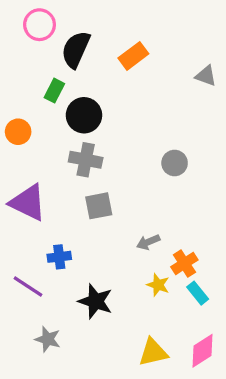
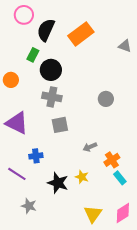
orange rectangle: (133, 56) -> (81, 34), size x1.4
yellow star: (158, 285) -> (82, 177), moved
yellow triangle: (153, 352) -> (93, 214), turned -42

